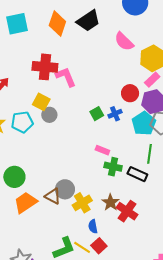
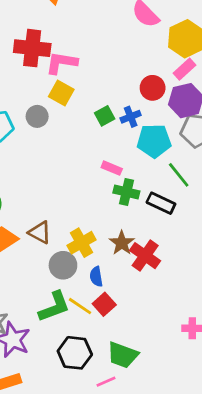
pink L-shape: (66, 77) -> (61, 63), turned -60
yellow square: (41, 102) -> (61, 93), moved
cyan pentagon: (144, 123) -> (154, 141), moved, turned 30
green line: (150, 154) -> (179, 175), turned -48
gray circle: (65, 189) -> (63, 265), moved

